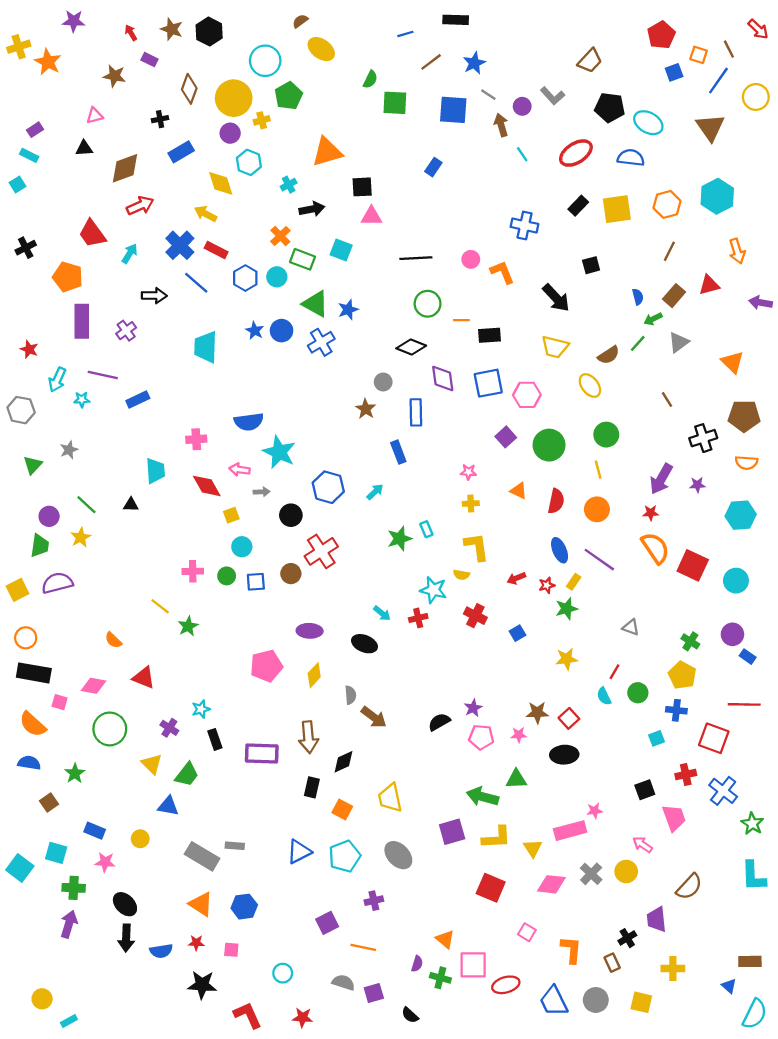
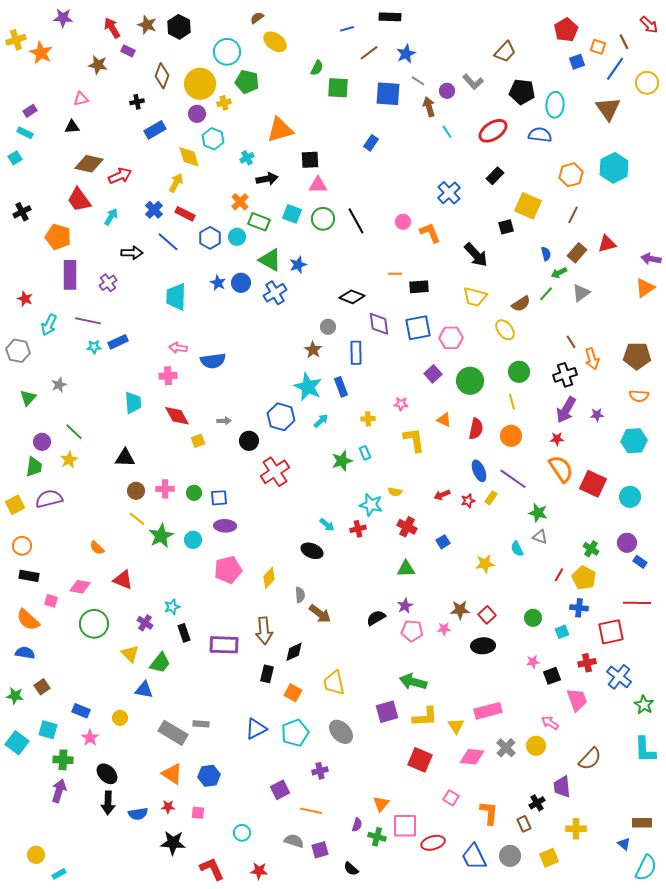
red arrow: (131, 33) -> (112, 28), size x1.5
green pentagon: (289, 96) -> (247, 82), turned -30
cyan ellipse: (648, 123) -> (555, 105), turned 65
brown diamond: (125, 168) -> (89, 164), moved, turned 32
yellow square: (617, 209) -> (528, 206), moved, turned 32
yellow arrow: (206, 214) -> (176, 183), turned 90
blue cross: (525, 225) -> (449, 193), turned 35
blue cross: (180, 245) -> (154, 210), size x0.7
orange arrow: (737, 251) -> (592, 359), moved
black line: (416, 258) -> (356, 221), turned 64
green circle: (428, 304) -> (323, 219), moved
orange triangle: (732, 362) -> (645, 288), moved, turned 40
cyan star: (82, 400) -> (94, 347), moved
black cross: (703, 438) -> (565, 375), moved
cyan star: (279, 452) -> (308, 387), moved
pink arrow: (239, 470) -> (178, 348), moved
yellow cross: (471, 503) -> (368, 419), moved
black triangle: (131, 505) -> (125, 458), moved, size x1.5
cyan circle: (242, 547) -> (193, 540), moved
yellow L-shape: (477, 547) -> (414, 440), moved
brown circle: (291, 574) -> (136, 491), moved
green star: (567, 609) -> (538, 513), moved, turned 30
green star: (188, 626) -> (161, 536), size x1.4
purple ellipse: (310, 631) -> (225, 526), moved
red line: (614, 672) -> (559, 575), moved
black rectangle: (34, 673) -> (29, 576), size x0.7
green circle: (638, 693) -> (533, 618), moved
cyan semicircle: (604, 696) -> (517, 549), moved
red square: (714, 738) -> (611, 632), turned -32
green star: (75, 773) -> (15, 696), moved, turned -30
green triangle: (516, 779) -> (406, 569), moved
pink star: (595, 811) -> (533, 662), moved
pink star: (105, 862) -> (90, 738), turned 30
orange triangle: (445, 939) -> (381, 804), turned 30
yellow square: (641, 1002) -> (549, 858), turned -36

